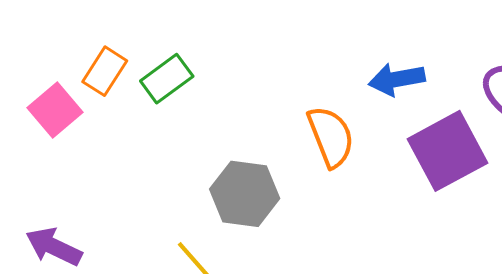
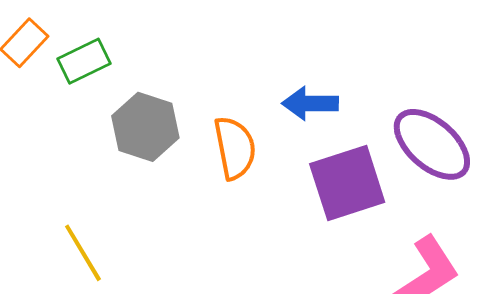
gray hexagon: (245, 194) -> (145, 127), moved

